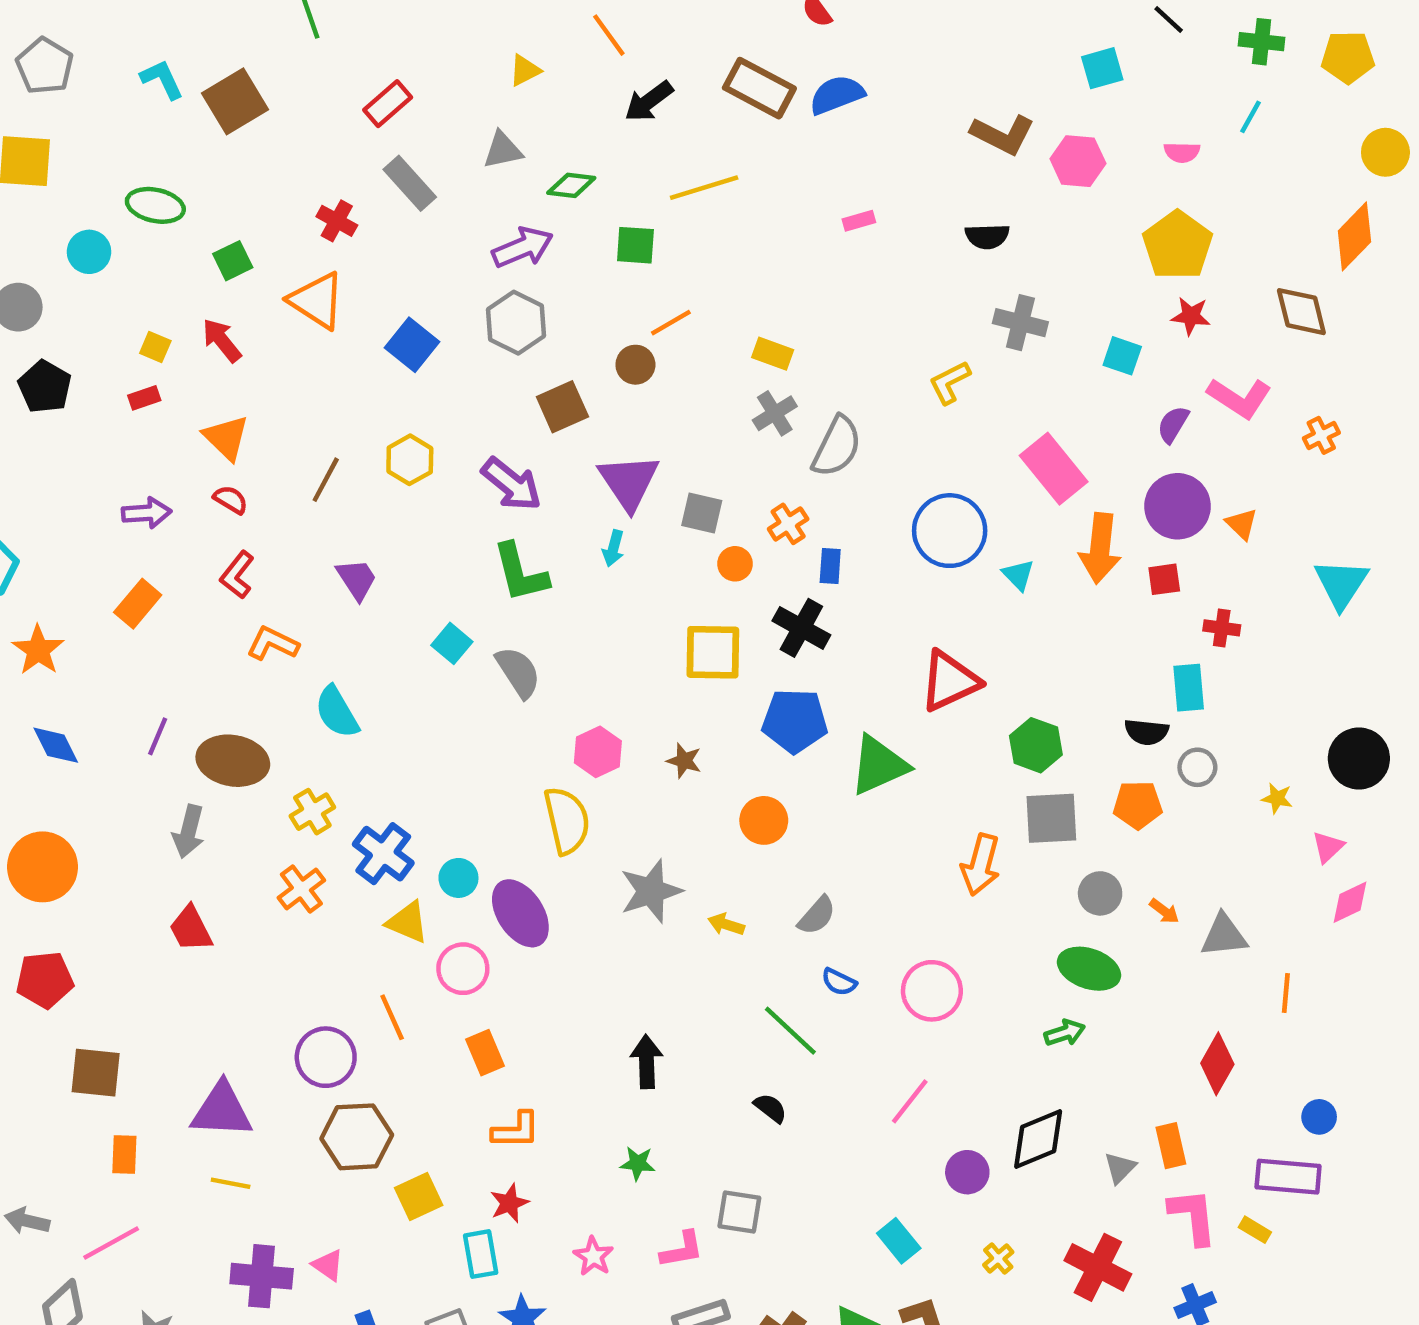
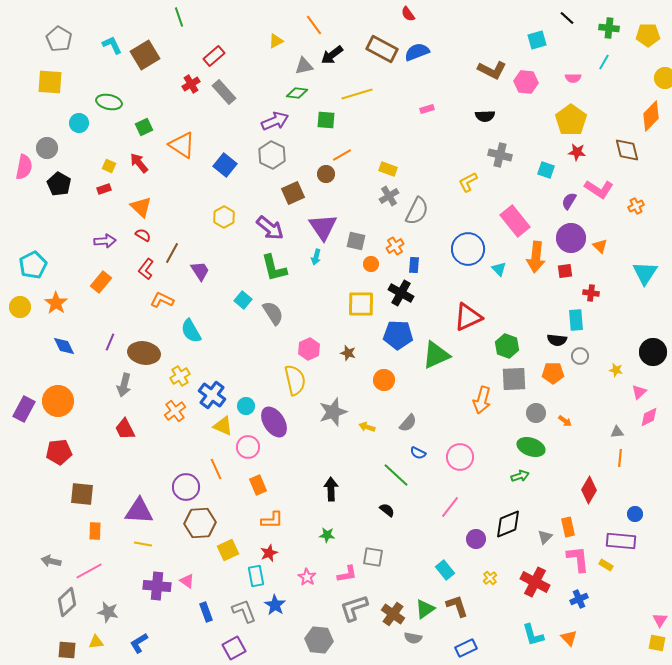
gray triangle: (503, 150) -> (304, 66), moved
red cross: (337, 221) -> (191, 84), moved, turned 30
brown line: (326, 480) -> (172, 253), moved
gray triangle: (1224, 935) -> (617, 432), moved, size x0.6

